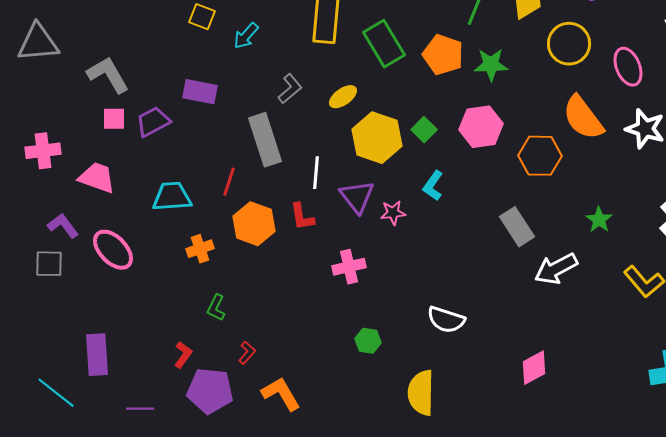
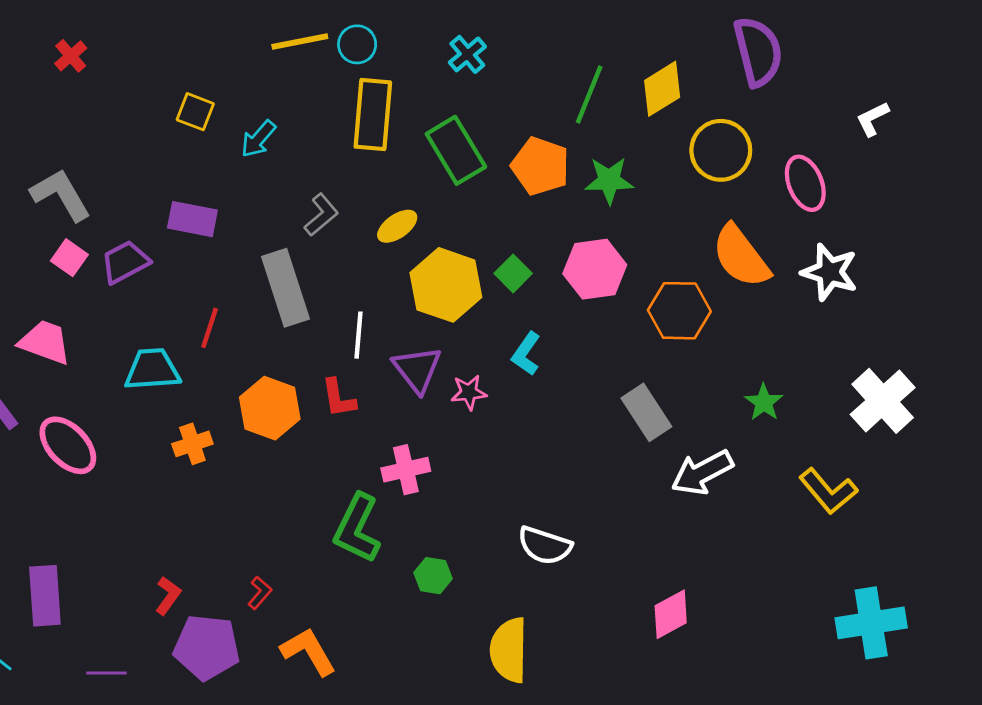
pink square: (114, 119) -> (69, 258), turned 35
red line: (229, 182) -> (210, 328), moved
green L-shape: (216, 308) -> (357, 528), moved, size x1.8

